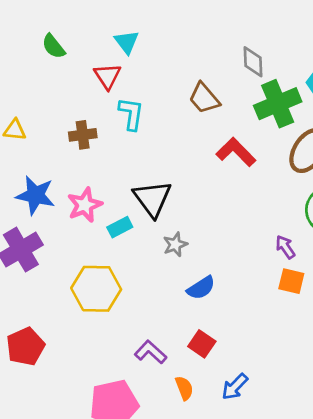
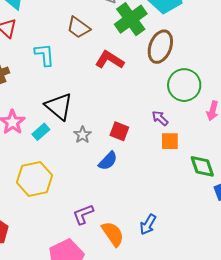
cyan L-shape: (131, 114) -> (44, 55), moved
red square: (202, 344) -> (119, 131), moved
purple L-shape: (151, 352) -> (83, 214), turned -50
orange semicircle: (184, 388) -> (113, 234), size x1.5

